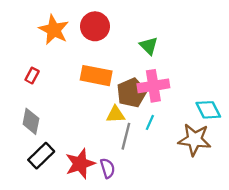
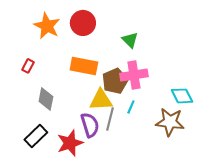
yellow triangle: (116, 114) -> (101, 100), size x1.4
gray diamond: (31, 121) -> (46, 99), moved
purple semicircle: (108, 168) -> (90, 125), moved, size x1.4

